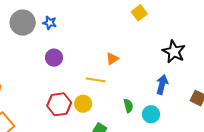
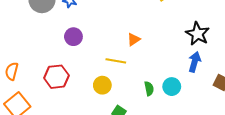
blue arrow: (162, 84) -> (195, 62), moved
red hexagon: (59, 104) -> (56, 77), moved
cyan circle: (151, 114) -> (172, 87), moved

